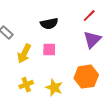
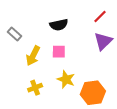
orange hexagon: (86, 77) -> (93, 93), moved
yellow star: (54, 88) -> (66, 79), moved

